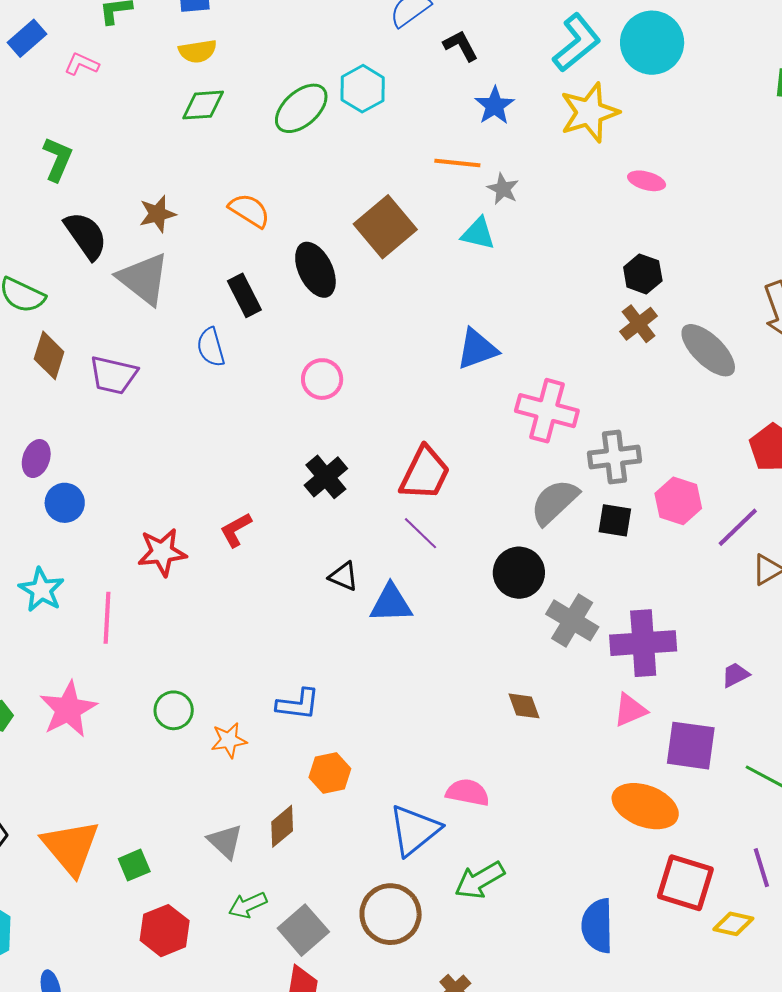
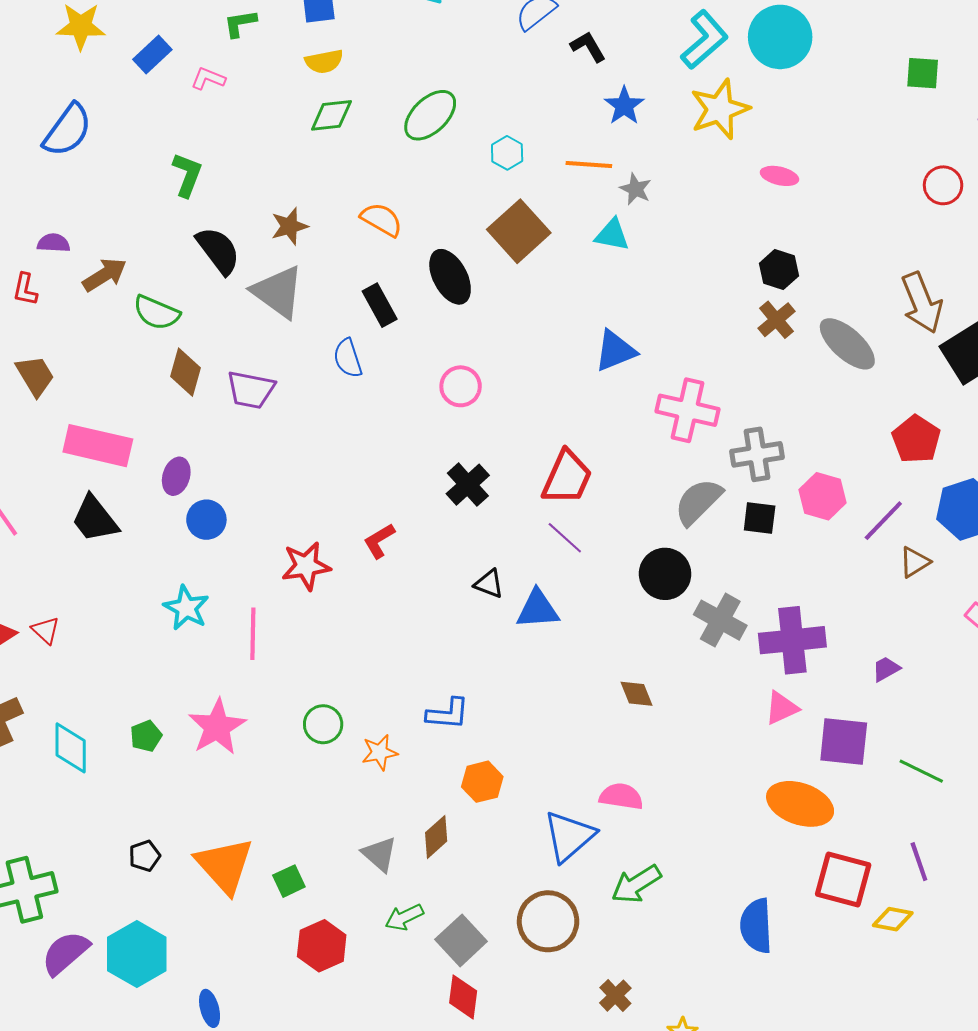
cyan hexagon: (363, 89) -> (507, 153), moved, size x0.7
brown diamond: (524, 706) -> (636, 694), moved

